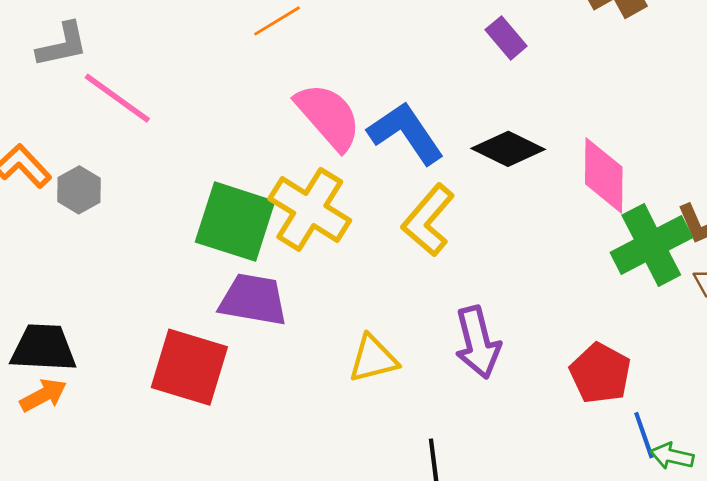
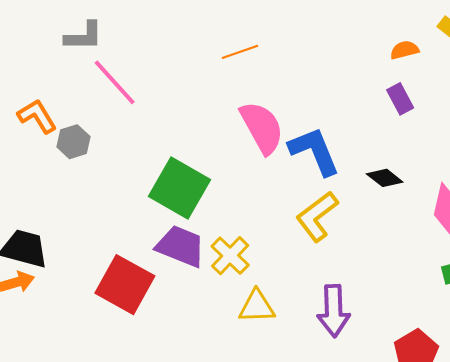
black diamond: (508, 149) -> (385, 178), size x0.7
yellow cross: (310, 209) -> (230, 256), moved, size x0.7

